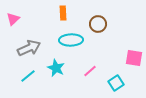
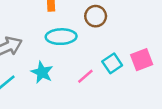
pink square: (134, 58) -> (142, 60), turned -30
cyan square: (116, 83) -> (112, 63), moved

